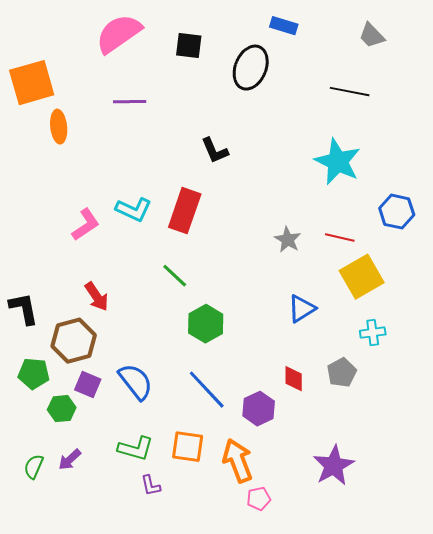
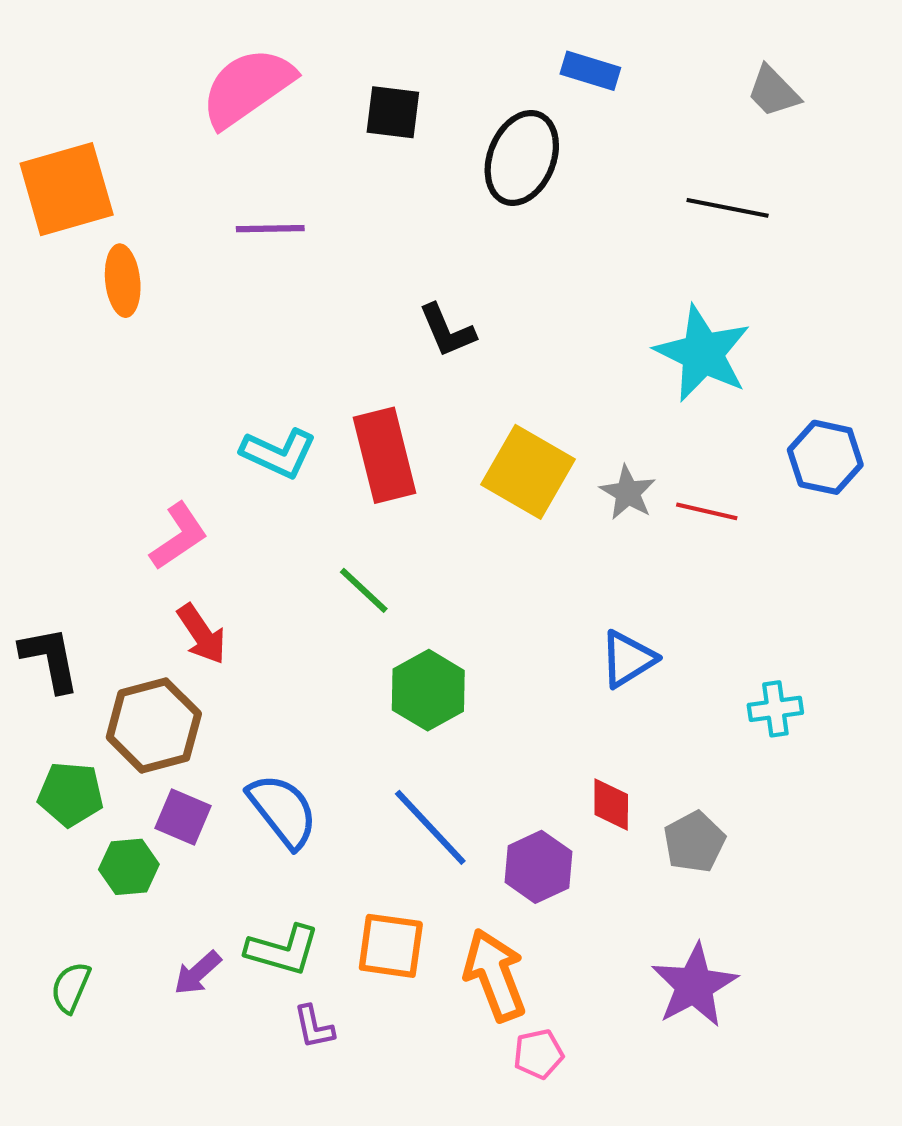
red rectangle: (185, 211) -> (385, 455), turned -33
pink L-shape: (86, 225) -> (179, 536), moved
gray star: (288, 240) -> (628, 493), moved
yellow square: (362, 277) -> (528, 472), moved, turned -30
gray pentagon: (342, 373) -> (694, 842), moved
purple arrow: (70, 460) -> (197, 973), moved

